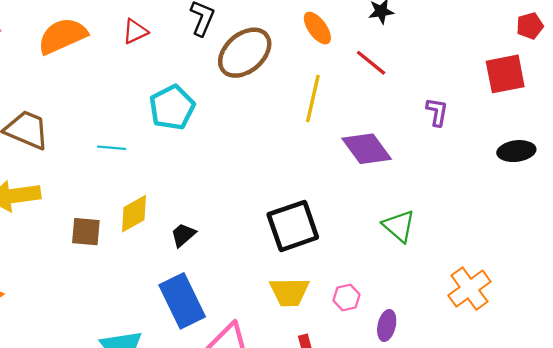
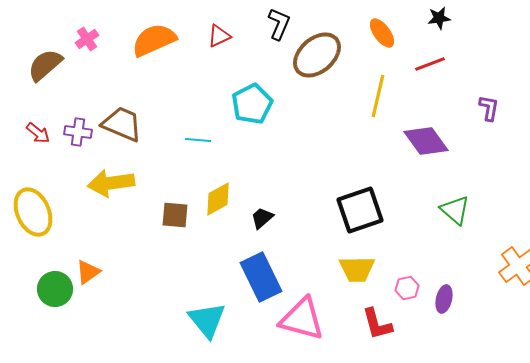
red line: (371, 63) -> (430, 64), turned -60
pink hexagon: (346, 298) -> (407, 288), moved

